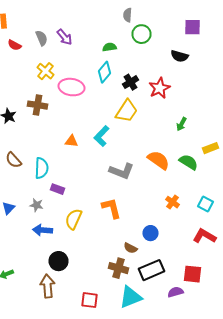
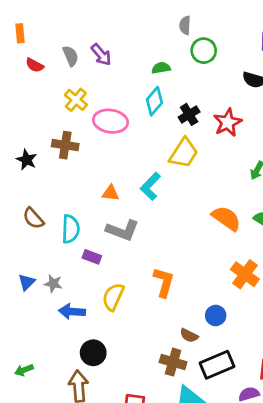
gray L-shape: (122, 171) -> (122, 230), moved
orange cross: (172, 202) -> (245, 274), size x1.5
gray star: (36, 205) -> (53, 284), moved
orange L-shape: (112, 208) -> (164, 282), turned 30

